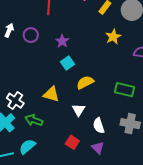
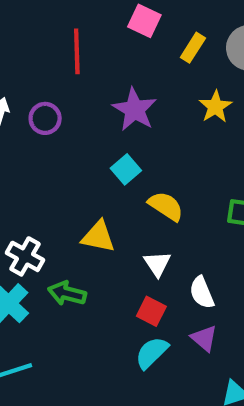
purple star: (62, 41) -> (135, 110), moved, size x1.5
yellow semicircle: (85, 82) -> (166, 206), turned 66
red square: (72, 142) -> (151, 311), moved
cyan semicircle: (27, 147) -> (152, 353), moved

